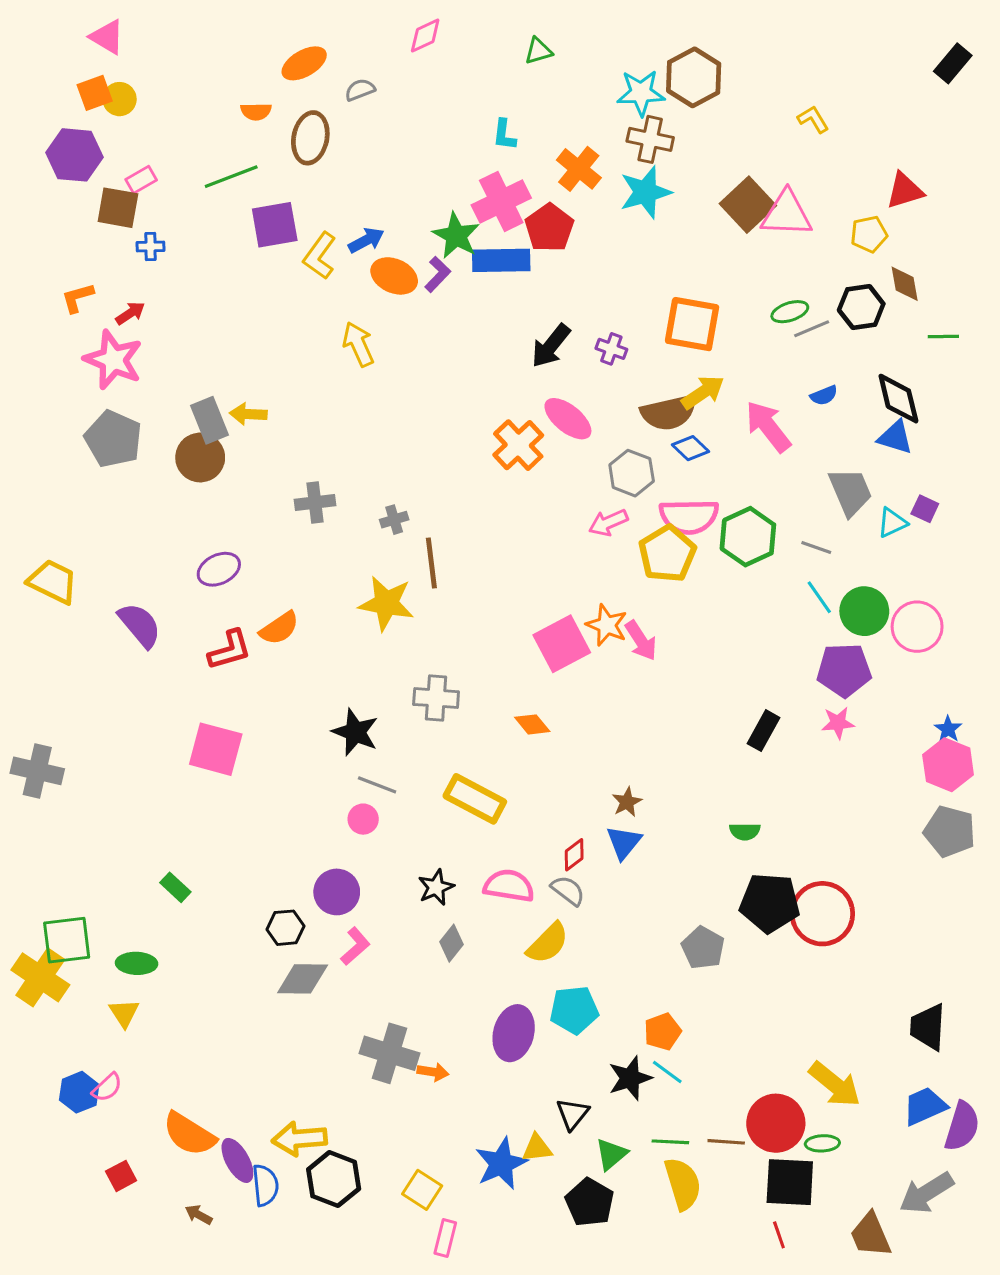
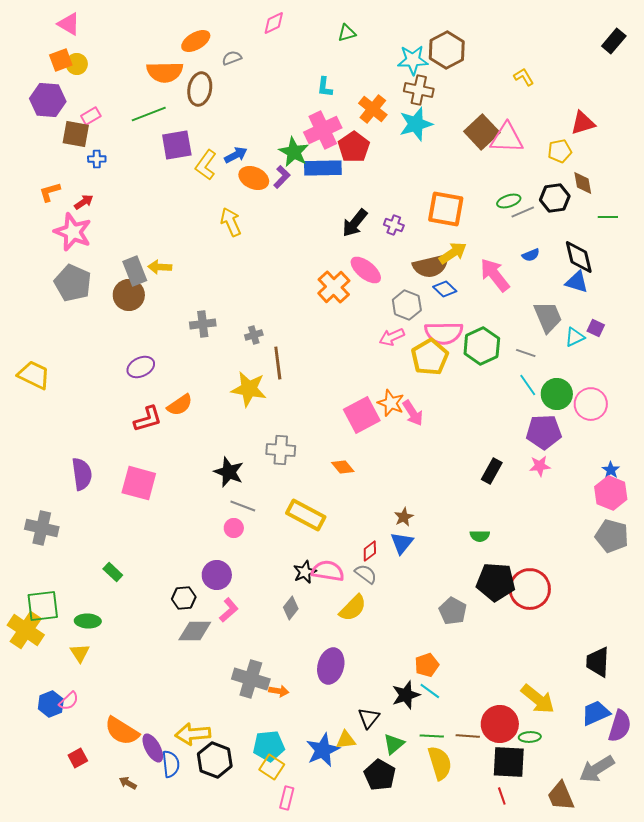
orange semicircle: (256, 111) -> (165, 72), size x1.8
purple semicircle: (140, 625) -> (82, 474), moved, turned 32
gray cross: (37, 771) -> (42, 528), moved
black star: (436, 887) -> (305, 572), moved
cyan pentagon: (574, 1010) -> (269, 746), moved

